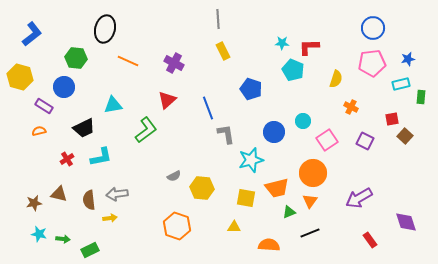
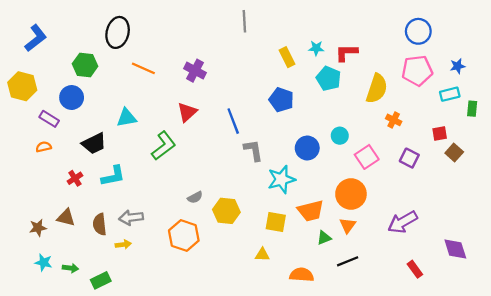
yellow rectangle: (223, 51) -> (287, 57), moved
yellow semicircle: (336, 79) -> (377, 89), size x1.5
orange hexagon: (177, 226) -> (184, 236), moved

